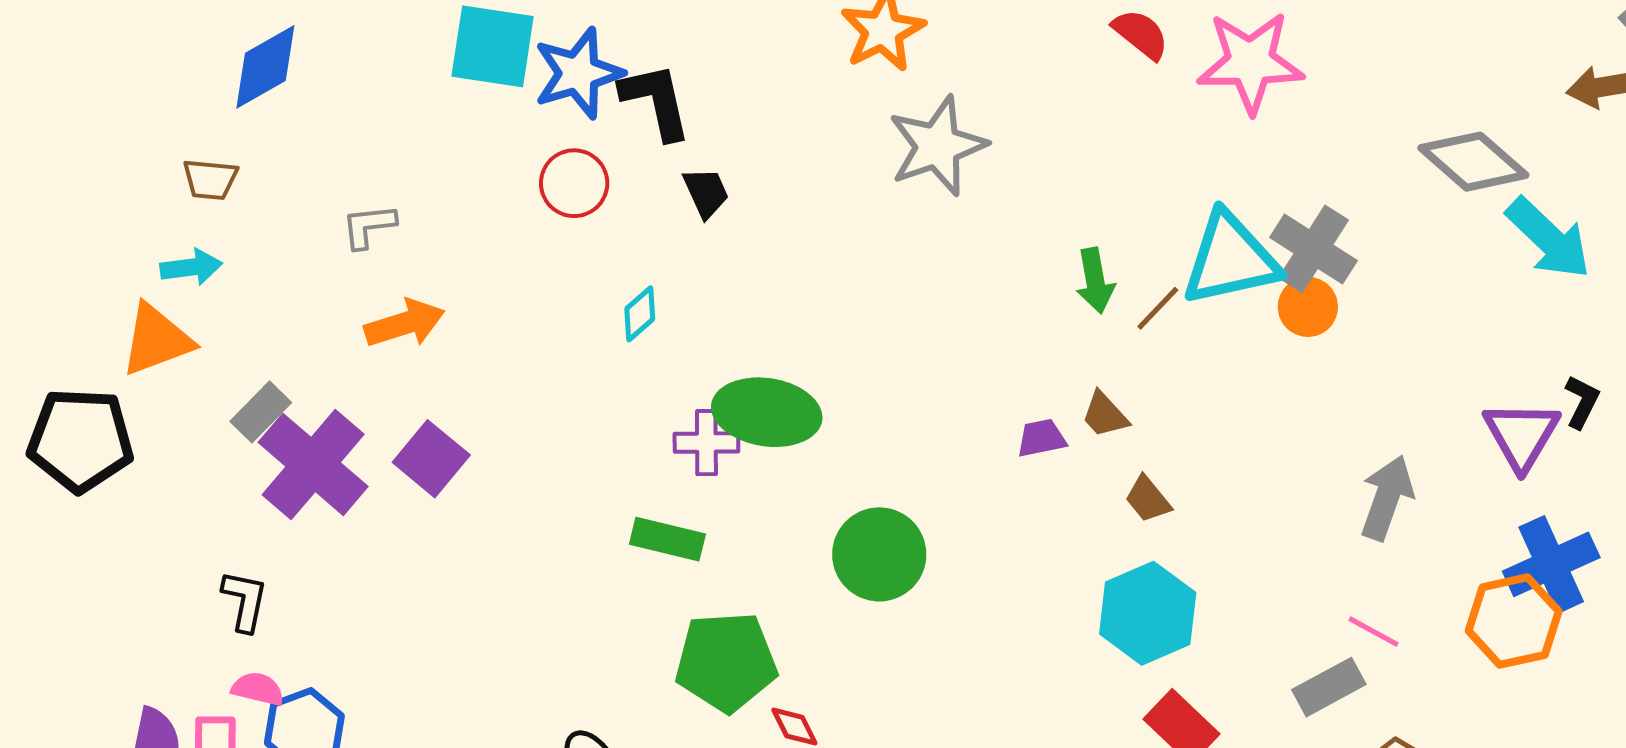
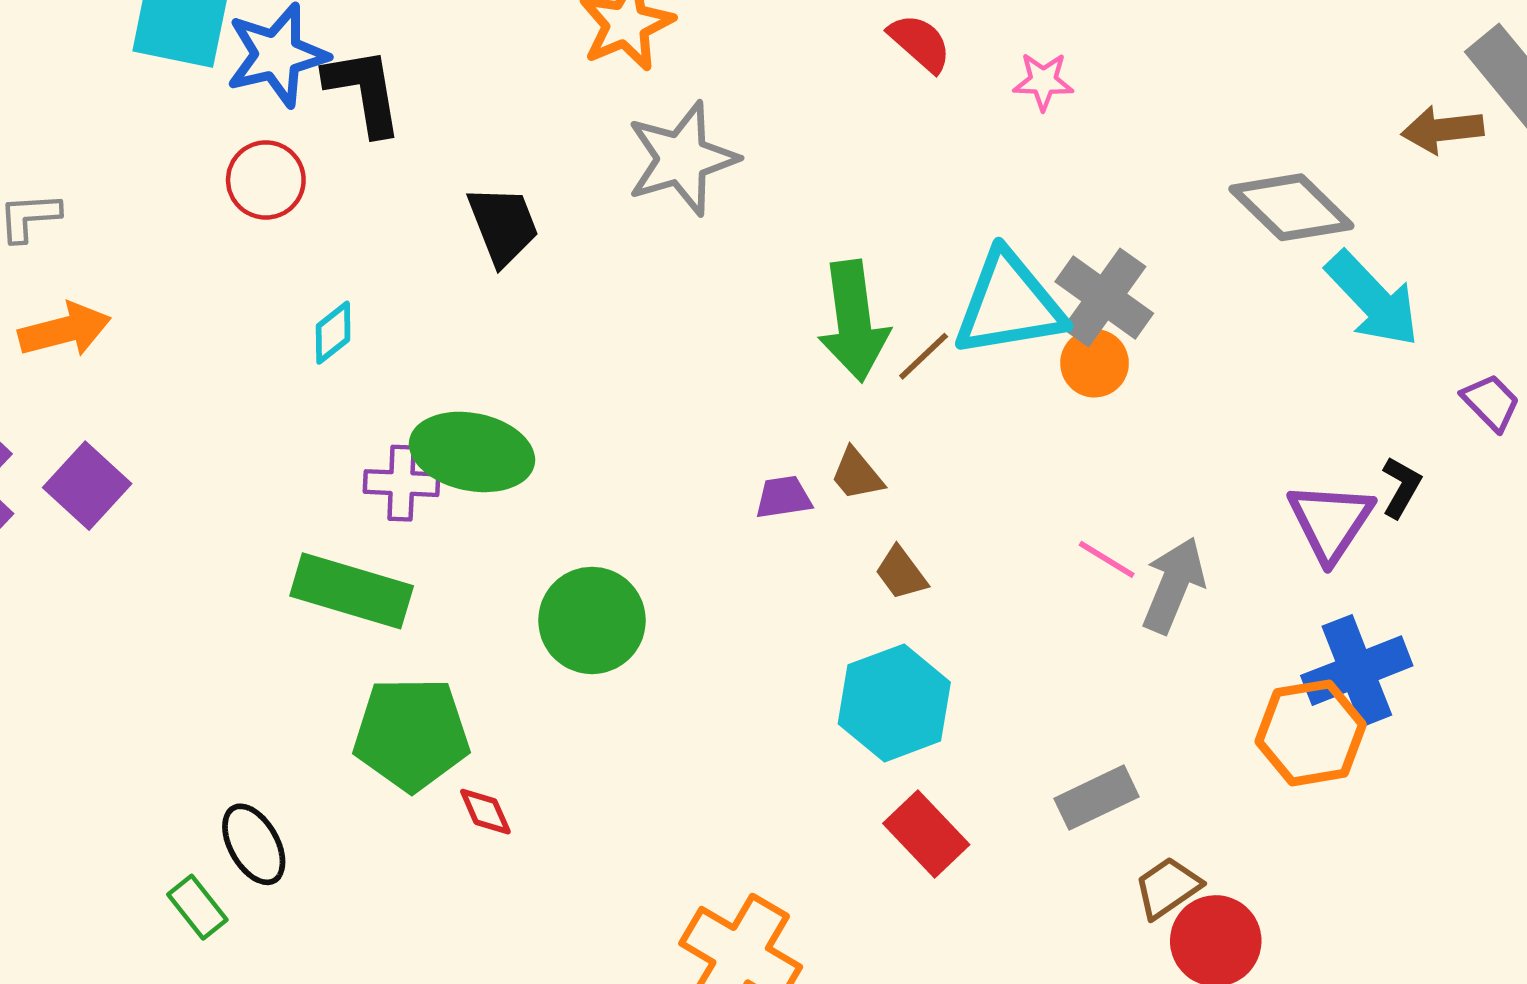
pink star: (1250, 62) -> (1043, 81), size x0.5
black trapezoid: (706, 193) -> (503, 225), moved, size x1.4
green arrow: (1095, 281) -> (854, 321), size x1.6
green rectangle: (667, 539) -> (352, 591), size x1.4
pink line: (1373, 632) -> (1107, 559), moved

